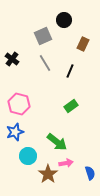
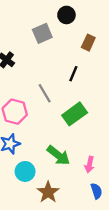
gray line: (45, 63) -> (45, 93), moved
green rectangle: (71, 106) -> (75, 114), size x1.5
pink arrow: (66, 163) -> (89, 165), moved, turned 112

